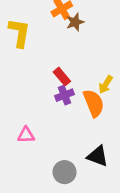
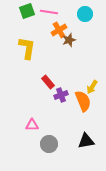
red rectangle: (62, 77) -> (48, 82), moved
black triangle: (98, 156) -> (86, 141), turned -30
gray circle: (64, 172) -> (49, 144), moved

